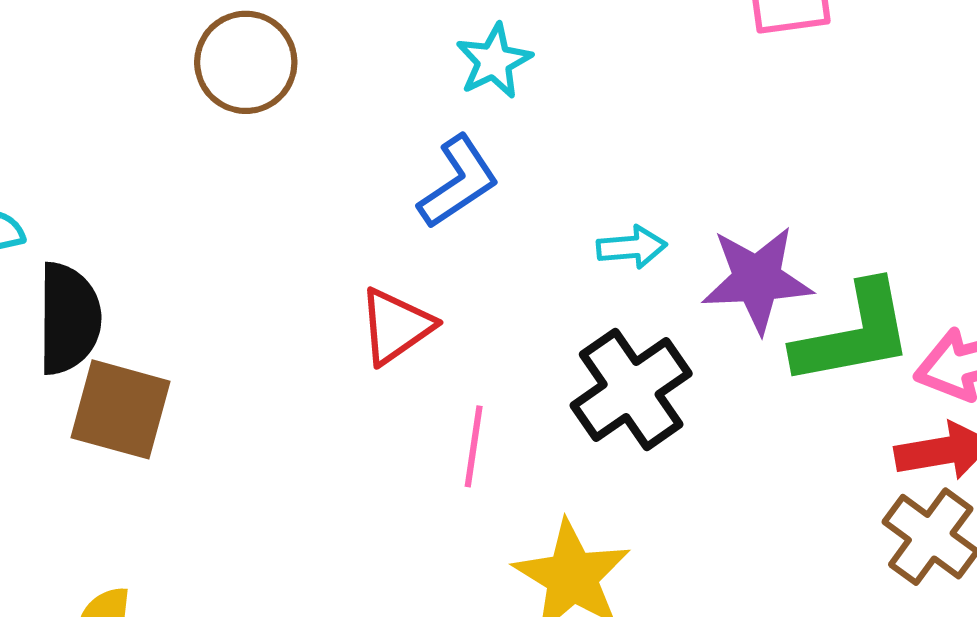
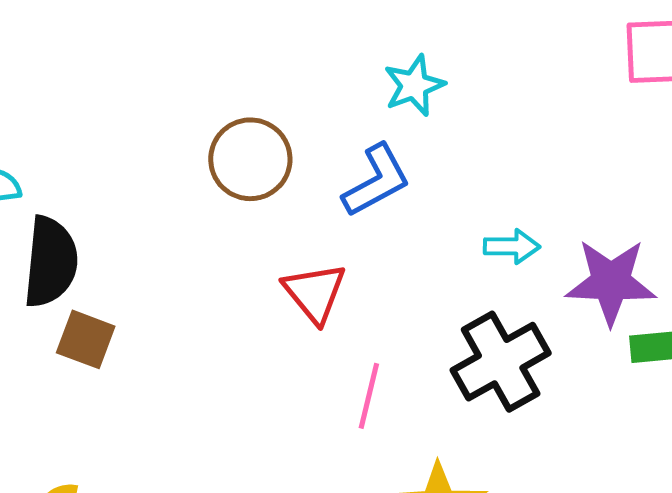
brown circle: (246, 62) -> (250, 159), moved
red triangle: (396, 326) -> (315, 293), turned -40
brown square: (120, 409) -> (86, 339), size x0.7

